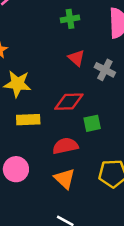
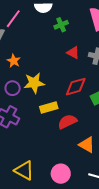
red semicircle: (65, 146) -> (67, 122), moved
pink circle: (16, 169) -> (61, 174), moved

